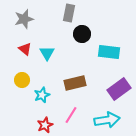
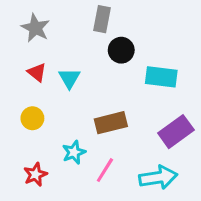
gray star: (24, 19) -> (35, 28), turned -30
cyan star: (42, 95) -> (74, 152), moved
red star: (45, 125) -> (35, 174), moved

